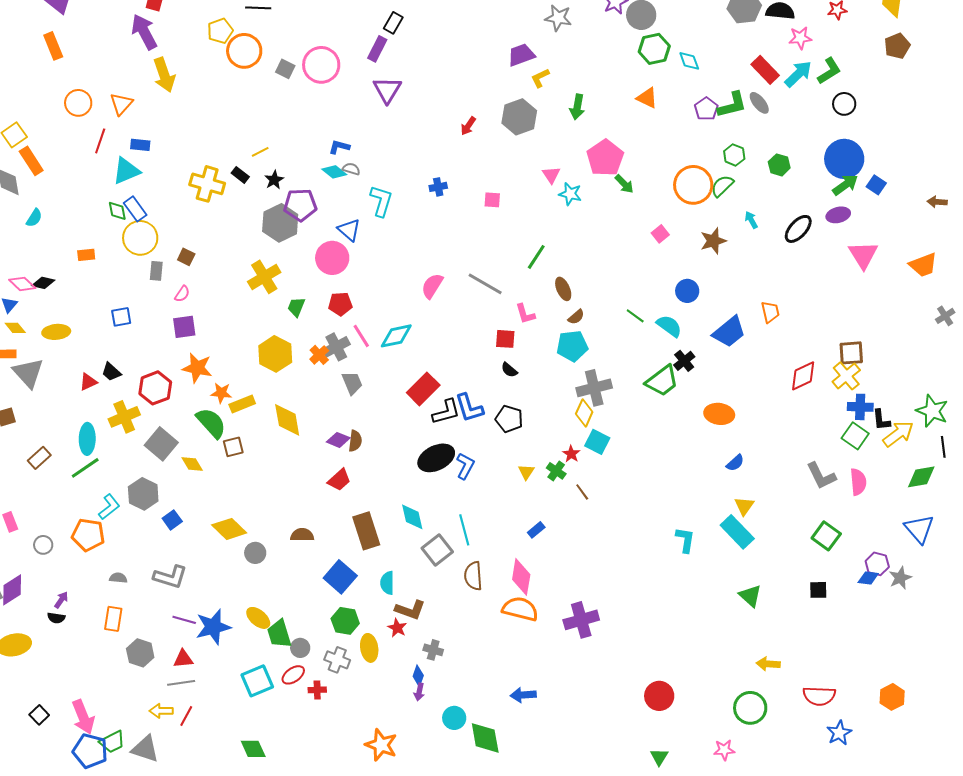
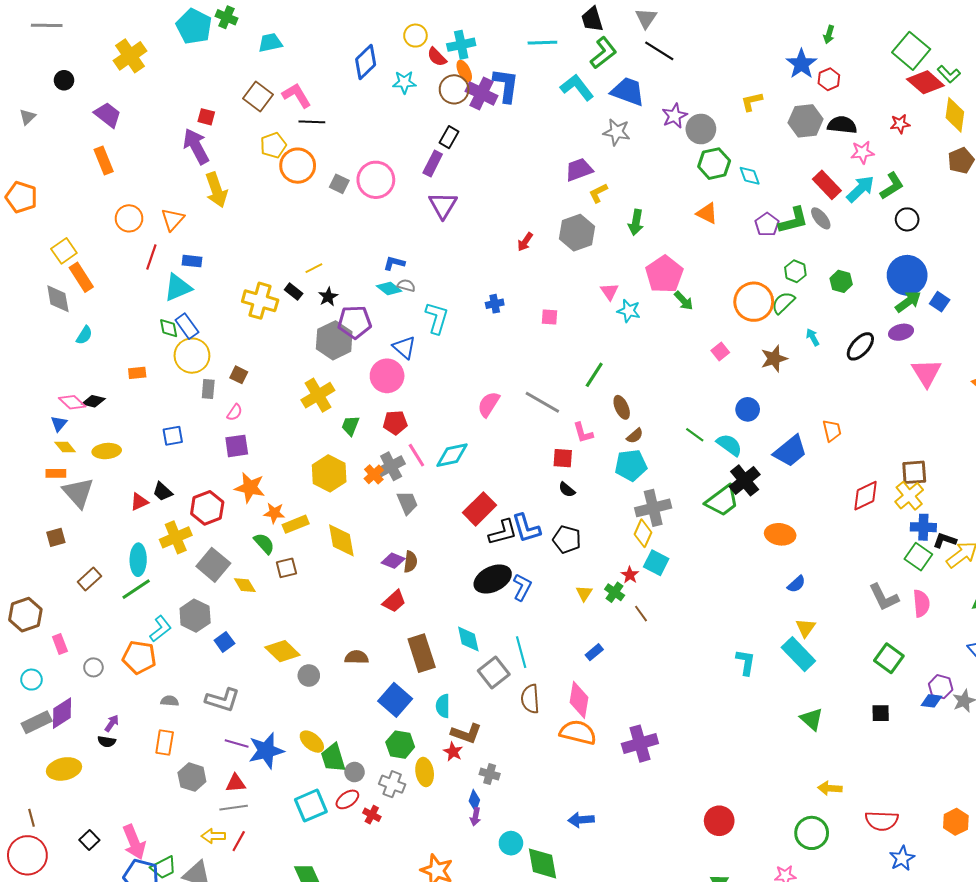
black cross: (684, 361) -> (745, 480), size x1.4
black L-shape: (881, 420) -> (945, 540), turned 115
green semicircle: (211, 423) -> (264, 543), size x0.7
red cross: (317, 690) -> (372, 815), turned 30

